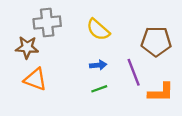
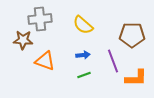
orange triangle: (35, 79) -> (45, 61), moved

